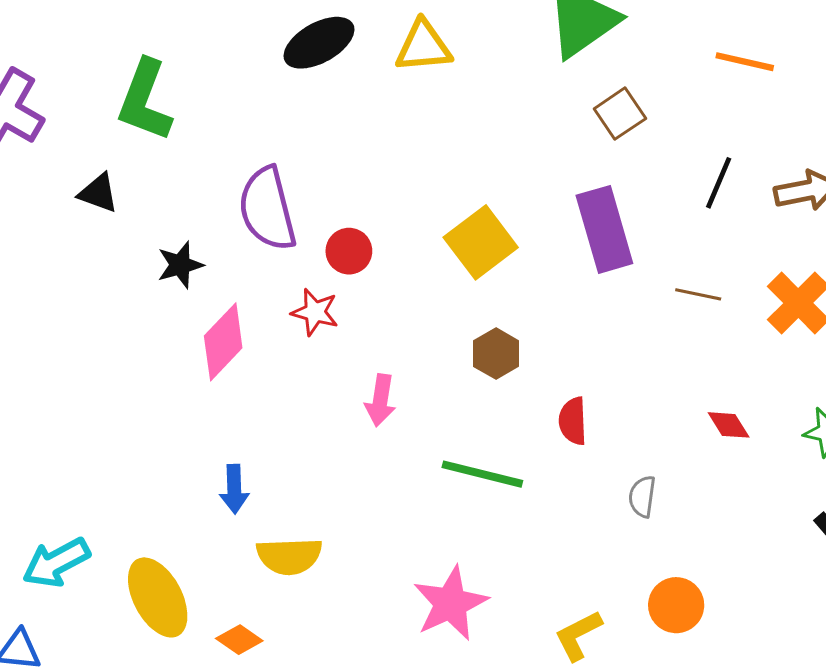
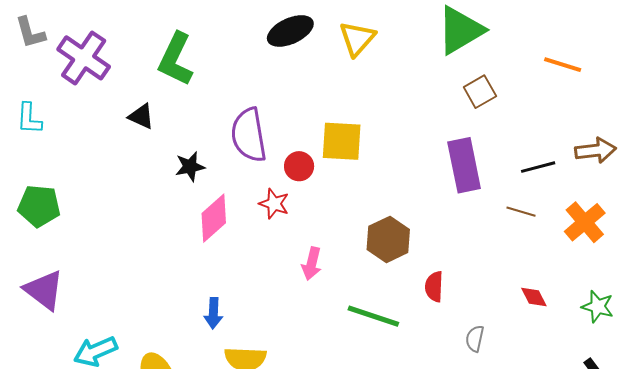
yellow triangle: (423, 46) -> (357, 39), turned -48
black line: (719, 183) -> (538, 167), moved, turned 48
yellow square: (481, 242) -> (342, 141), moved, turned 36
brown hexagon: (496, 354) -> (388, 239), size x1.4

